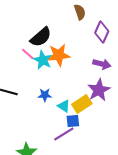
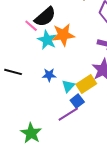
pink line: (28, 54) -> (31, 26), moved
cyan triangle: (64, 106) -> (68, 86), turned 40
blue square: (73, 121) -> (77, 101), turned -32

